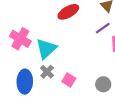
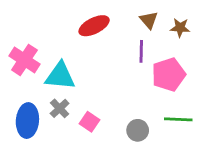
purple line: (103, 28) -> (141, 51), turned -56
cyan triangle: (46, 49) -> (60, 76), turned 45

